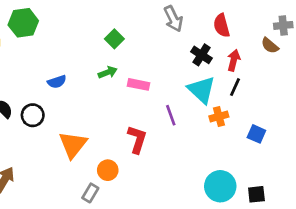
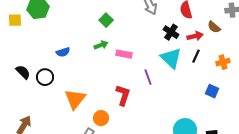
brown semicircle: (270, 46) -> (214, 27), moved
red arrow: (234, 60) -> (195, 36), turned 63
orange cross: (219, 117) -> (223, 62), moved

